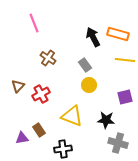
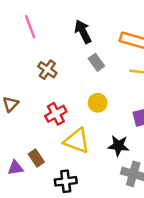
black arrow: (93, 37) -> (83, 32), moved
gray rectangle: (85, 65) -> (96, 62), moved
red cross: (41, 94) -> (56, 114), moved

